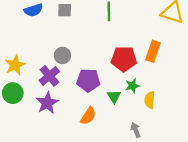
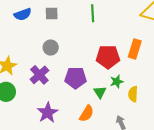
gray circle: (62, 55) -> (51, 48), moved
purple star: (47, 103) -> (48, 113), moved
orange semicircle: (88, 116) -> (87, 113), moved

